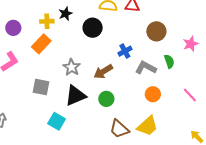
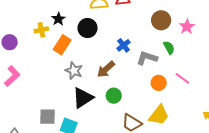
brown circle: (156, 31) -> (161, 20), moved
orange rectangle: (41, 44) -> (62, 45), moved
gray square: (41, 87) -> (48, 117), moved
pink line: (190, 95) -> (182, 78), moved

